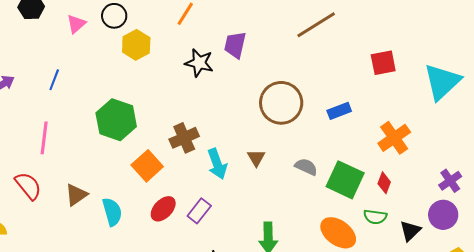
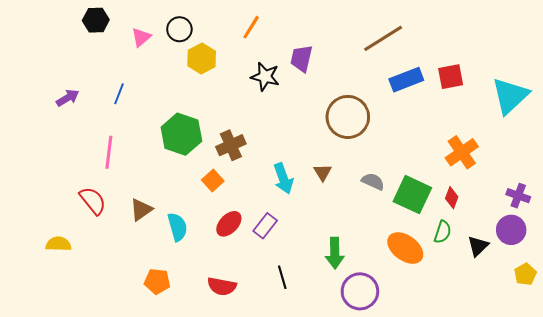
blue rectangle: (339, 111) -> (406, 80), moved, size x1.4
brown cross: (184, 138) -> (231, 145), moved
orange square: (147, 166) -> (213, 180), size x0.7
purple cross: (450, 181) -> (518, 196), turned -35
green semicircle: (375, 217) -> (443, 232), turned -80

